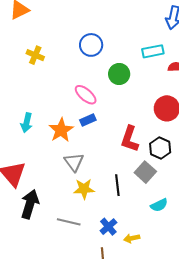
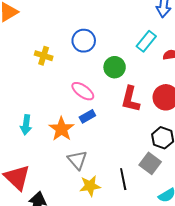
cyan rectangle: (153, 51) -> (146, 41), turned -35
yellow cross: (35, 55) -> (44, 56), moved
red L-shape: (130, 139) -> (130, 99), moved

